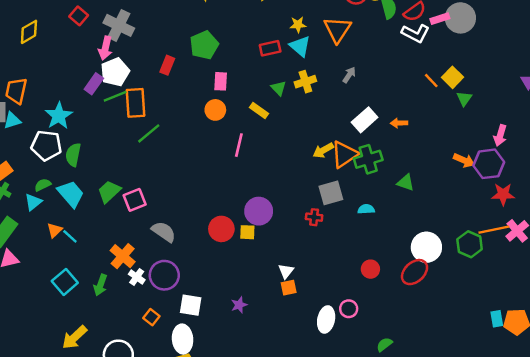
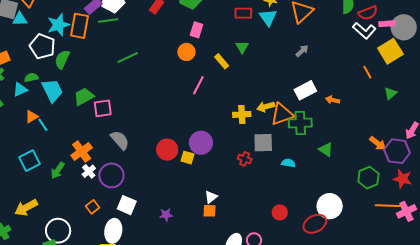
yellow square: (453, 77) -> (390, 51), moved, size x1.4
yellow cross: (305, 82) -> (242, 114), moved
orange rectangle: (135, 103) -> (79, 26), moved
green hexagon: (470, 244) -> (368, 178), moved

